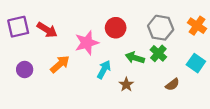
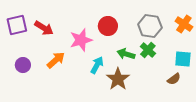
cyan square: (196, 63) -> (183, 59), turned -30
brown star: (126, 84) -> (118, 79), size x1.6
brown semicircle: (172, 84) -> (174, 79), moved

